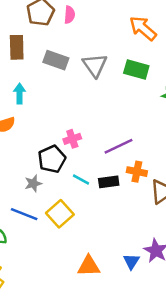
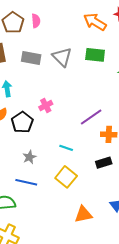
pink cross: (72, 139) -> (46, 106), moved
black pentagon: (52, 159) -> (22, 122), moved
black rectangle: (109, 182) -> (104, 163), moved
yellow square: (60, 214) -> (66, 177), moved

